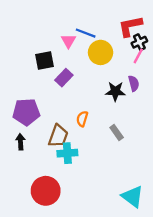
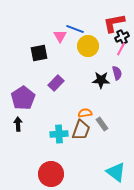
purple rectangle: (64, 78) -> (56, 83), moved
purple pentagon: (26, 112) -> (23, 98), turned -30
orange semicircle: (82, 119) -> (85, 113), moved, turned 64
gray rectangle: (117, 133) -> (102, 124), moved
brown trapezoid: (58, 136) -> (81, 130), moved
red circle: (46, 191) -> (51, 174), moved

